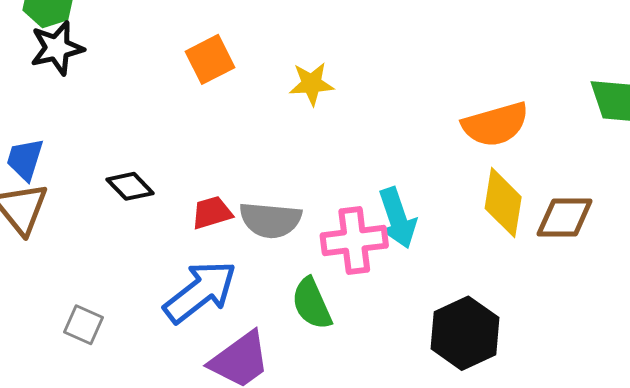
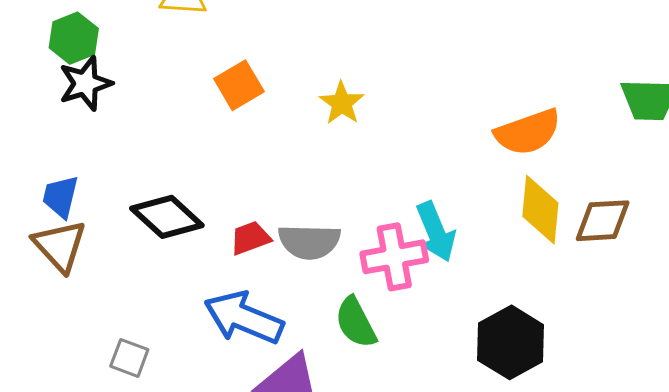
yellow star: (311, 84) -> (342, 103), turned -30
black diamond: (130, 186) -> (167, 217), size x1.5
blue arrow: (200, 292) -> (244, 318), turned -116

